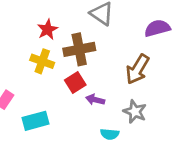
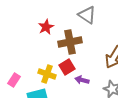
yellow cross: (42, 61) -> (47, 74), moved

